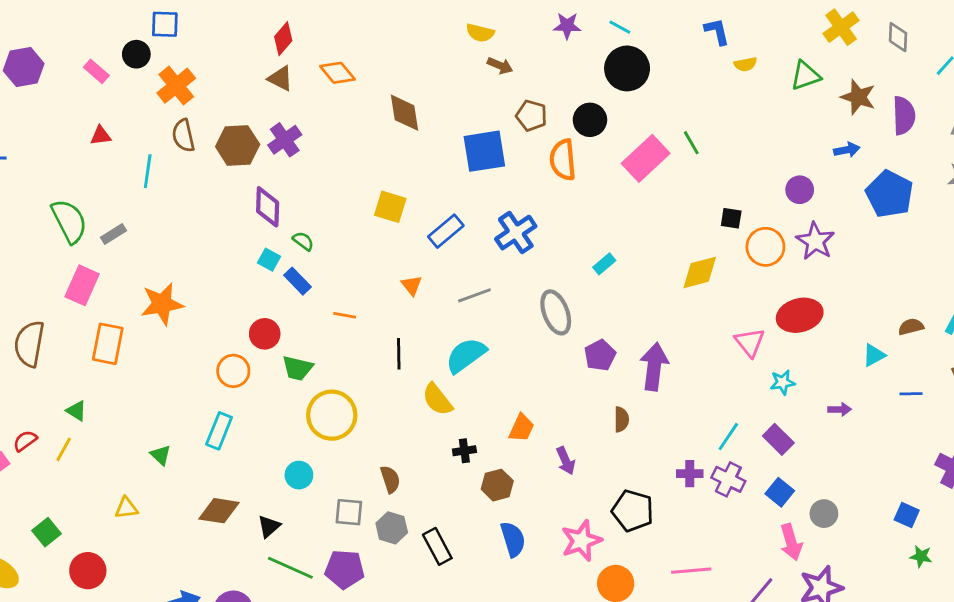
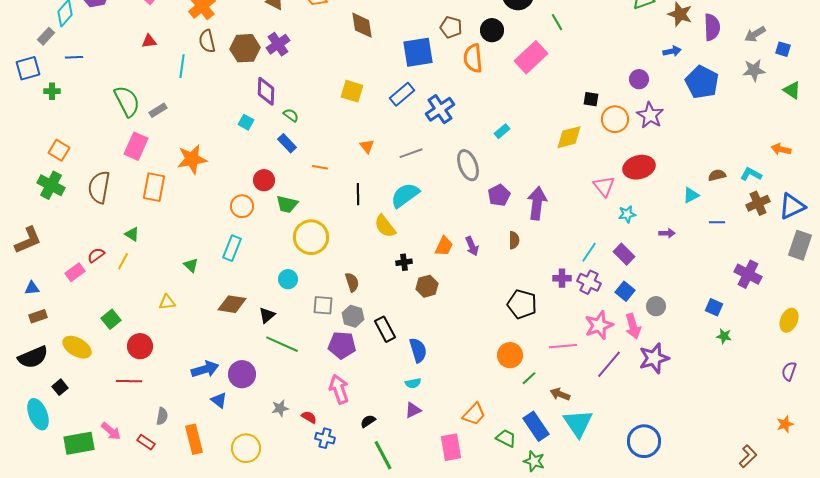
green line: (691, 143) -> (557, 22), moved
blue rectangle: (446, 231) -> (402, 94), moved
cyan square: (269, 260) -> (246, 122), moved
purple arrow: (566, 461) -> (472, 246), moved
blue semicircle: (513, 539) -> (418, 350), moved
pink star: (581, 541) -> (599, 325), moved
purple pentagon: (345, 569) -> (342, 345), moved

